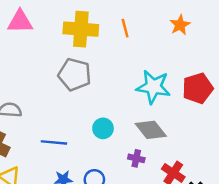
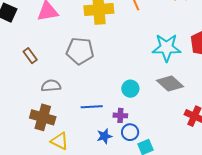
gray pentagon: (75, 74) -> (80, 51), moved
purple cross: (136, 158) -> (120, 115), moved

